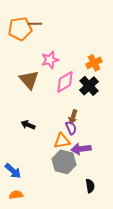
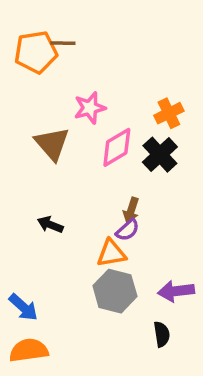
purple semicircle: (71, 128) -> (128, 230), turned 72
purple arrow: (81, 149) -> (176, 291), moved
orange semicircle: (16, 195) -> (29, 350), size x1.5

